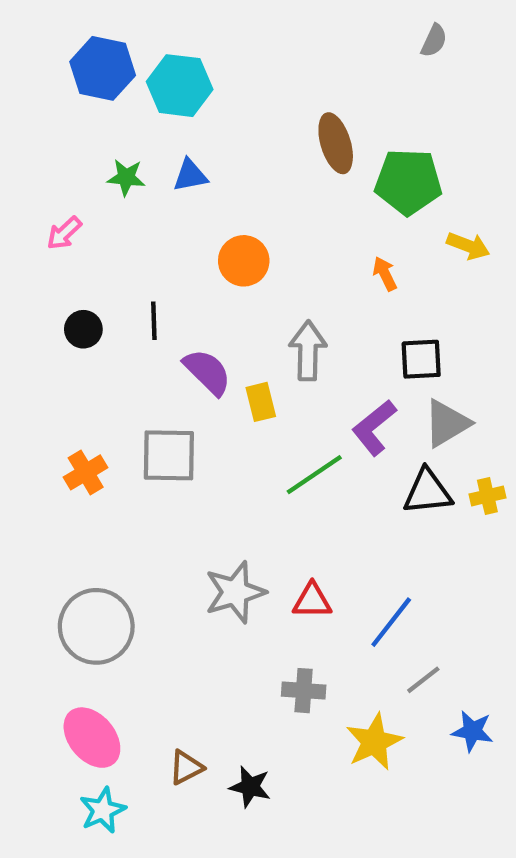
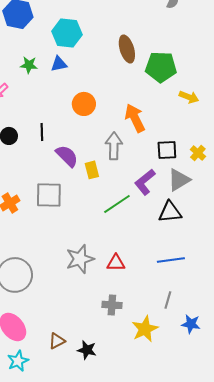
cyan hexagon: (180, 86) -> (67, 33), moved
orange arrow: (385, 274) -> (135, 118), moved, size x1.8
yellow cross: (487, 496) -> (198, 153), moved, turned -35
blue line: (391, 622) -> (171, 260), moved, turned 44
gray line: (423, 680) -> (168, 300), turned -36

